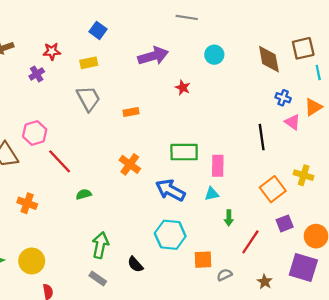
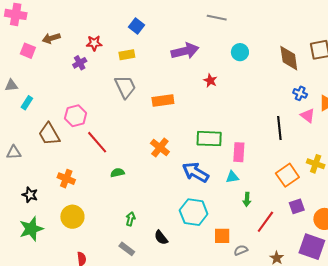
orange rectangle: (131, 112) -> (163, 101), size x1.5
green arrow: (100, 245) -> (130, 219), size x0.6
yellow circle: (32, 261) -> (72, 217), moved

